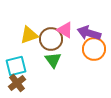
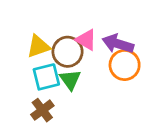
cyan square: (16, 66) -> (46, 77), moved
brown cross: (17, 83) -> (42, 110), moved

